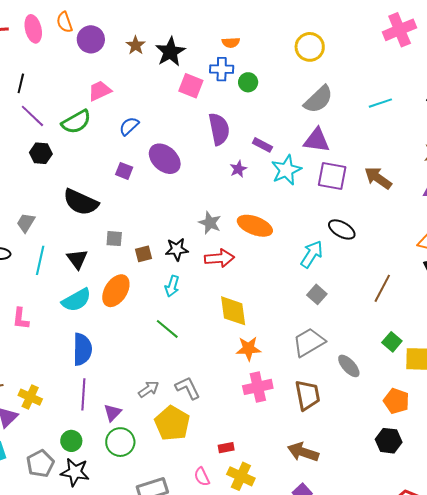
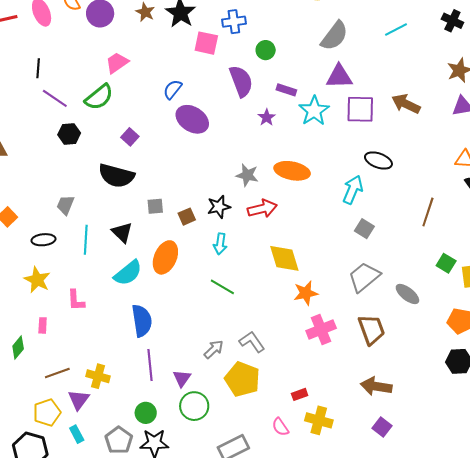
green circle: (248, 82) -> (266, 50), moved
blue semicircle: (129, 126) -> (173, 89), moved
purple square: (124, 171) -> (130, 137), moved, turned 30

